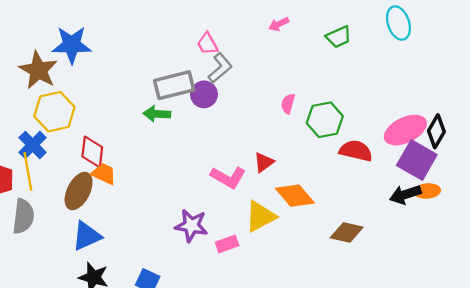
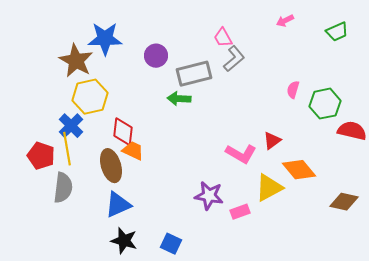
purple circle: (204, 94) -> (156, 56), moved
brown ellipse: (79, 191) -> (111, 166), turned -44

